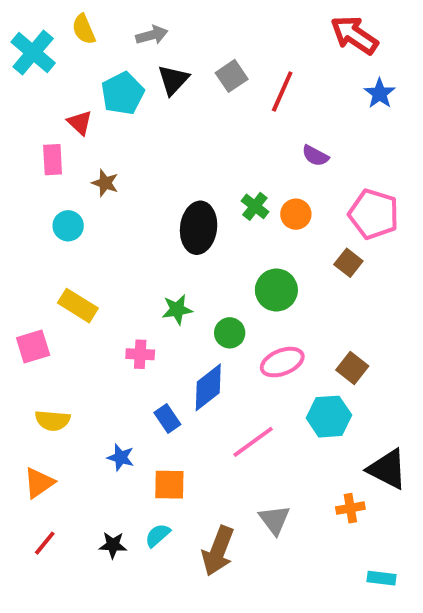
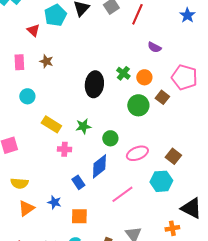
pink rectangle: (53, 160) -> (19, 62), moved
cyan circle: (68, 226) -> (27, 96), moved
brown square: (348, 263) -> (162, 97), moved
green circle: (276, 290) -> (138, 105), moved
yellow rectangle: (78, 306) -> (51, 124), moved
orange triangle: (39, 483) -> (26, 208), moved

